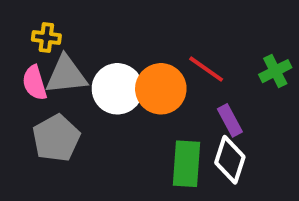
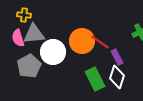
red line: (206, 69) -> (100, 42), moved
white circle: (117, 89) -> (53, 52), moved
green rectangle: (186, 164) -> (95, 79), turned -30

